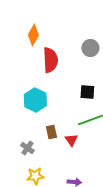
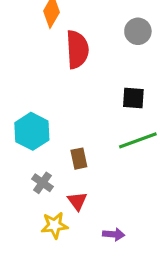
cyan hexagon: (35, 100) -> (32, 131), moved
red triangle: (71, 140) -> (77, 201), moved

